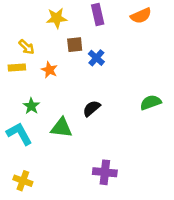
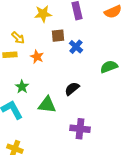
green semicircle: (151, 102) -> (109, 67), moved
purple cross: (105, 172) -> (80, 129), moved

